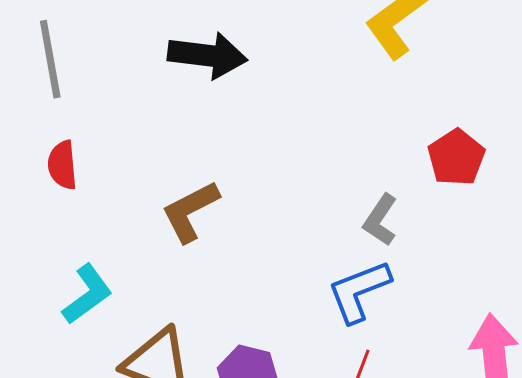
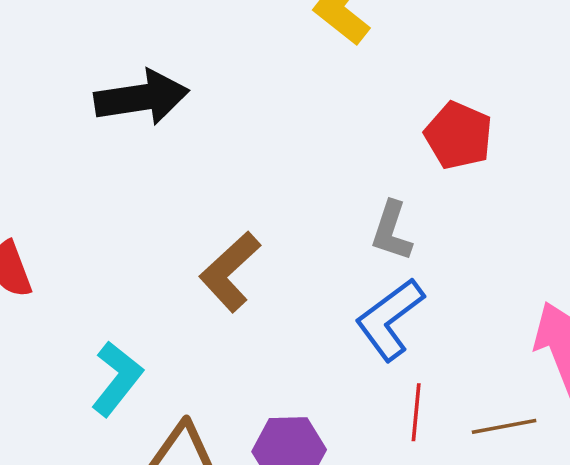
brown L-shape: (190, 211) -> (230, 272), moved
cyan L-shape: (87, 294) -> (117, 379), moved

